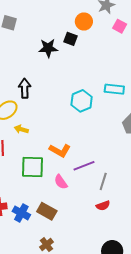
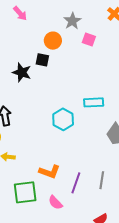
black star: (48, 48) -> (22, 72), turned 30
purple line: (84, 166) -> (76, 183), turned -40
gray line: (103, 181) -> (102, 180), moved

